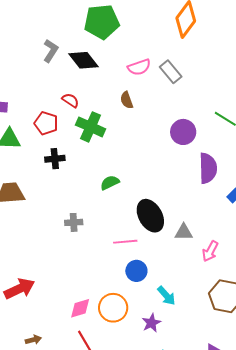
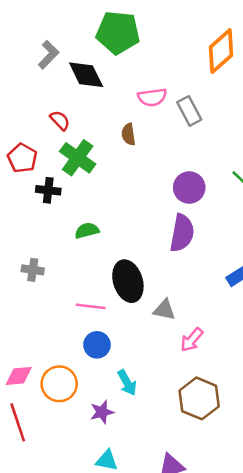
red pentagon: (46, 123) -> (22, 158), moved
black cross: (55, 159) -> (48, 190), moved
purple semicircle: (208, 168) -> (182, 233), moved

